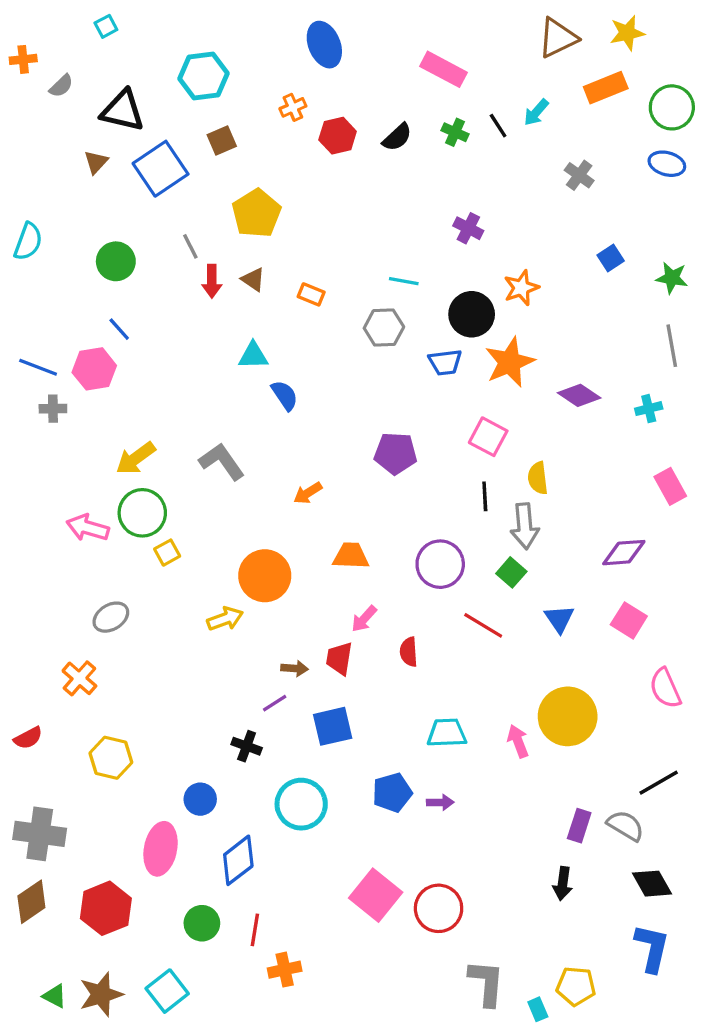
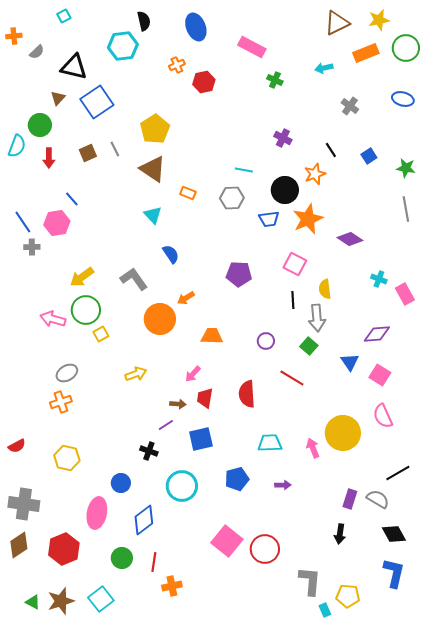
pink rectangle: (443, 69) -> (252, 47), moved
green circle: (672, 107) -> (406, 48), moved
cyan arrow: (536, 112) -> (324, 68), turned 36
black line: (498, 126) -> (331, 150), moved
black semicircle: (397, 137) -> (144, 21), moved, turned -60
brown square: (222, 141) -> (88, 153), moved
green circle: (116, 261) -> (40, 125), moved
brown triangle: (253, 280) -> (153, 169), size x1.8
red arrow: (212, 281) -> (49, 158), moved
orange rectangle: (311, 294) -> (188, 193), moved
cyan triangle: (253, 356) -> (153, 215), turned 48
blue line: (38, 367) -> (23, 222), turned 35
blue semicircle: (285, 395) -> (171, 254), moved
cyan cross: (649, 409) -> (379, 279), moved, turned 35
purple circle: (440, 564) -> (266, 341), size x0.6
orange circle: (265, 576) -> (160, 319), moved
pink arrow: (364, 619) -> (193, 374), moved
blue triangle: (559, 619) -> (350, 362), moved
red semicircle: (409, 652) -> (247, 394), size x1.5
orange cross: (79, 678) -> (61, 402), moved, turned 30
pink semicircle: (665, 688) -> (383, 416), moved
purple arrow: (440, 802) -> (283, 485), moved
gray L-shape: (487, 983) -> (310, 581), moved

